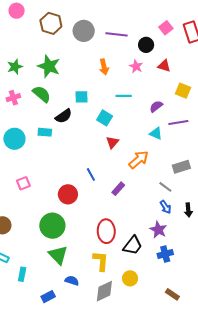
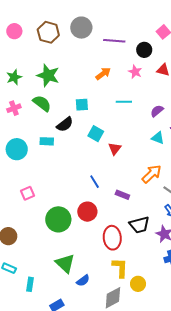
pink circle: (17, 11) -> (14, 31), moved
gray circle: (84, 31) -> (81, 28), moved
orange arrow: (104, 67) -> (103, 74), turned -112
cyan square: (105, 118) -> (96, 134), moved
orange arrow: (139, 160) -> (152, 174), moved
purple rectangle: (118, 189) -> (122, 195), turned 72
red circle: (68, 194) -> (87, 212), moved
green circle: (52, 226) -> (58, 219), moved
black trapezoid: (133, 245) -> (139, 225), moved, turned 40
yellow L-shape: (101, 261) -> (120, 268), moved
blue semicircle: (72, 281) -> (83, 281), moved, turned 128

